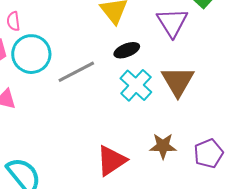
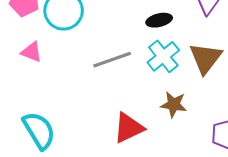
gray line: (76, 72) -> (112, 60), moved
brown star: (163, 146) -> (174, 105), moved

